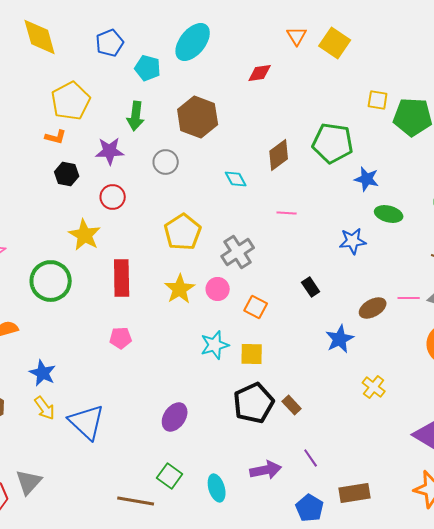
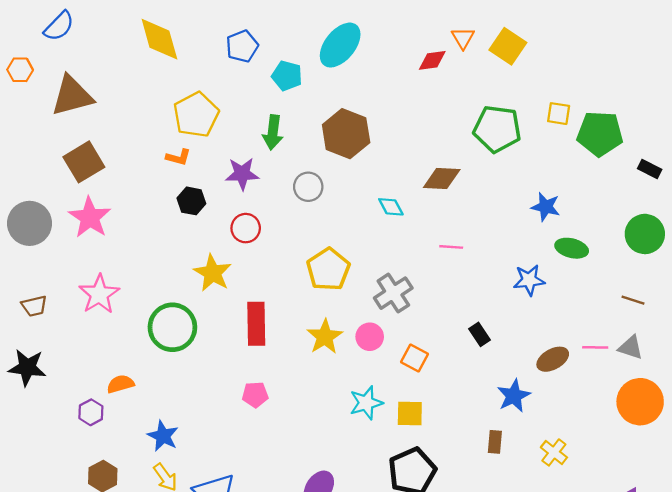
red diamond: (260, 73) -> (432, 60), moved
green pentagon: (333, 143) -> (497, 129), moved
brown diamond: (279, 155) -> (442, 178), turned 40
brown rectangle: (292, 405) -> (495, 442), moved, turned 48

